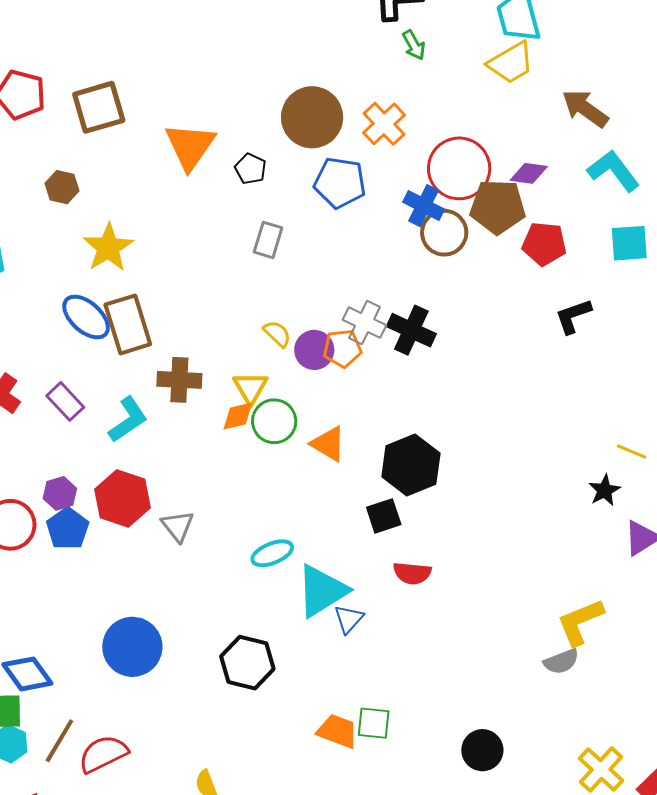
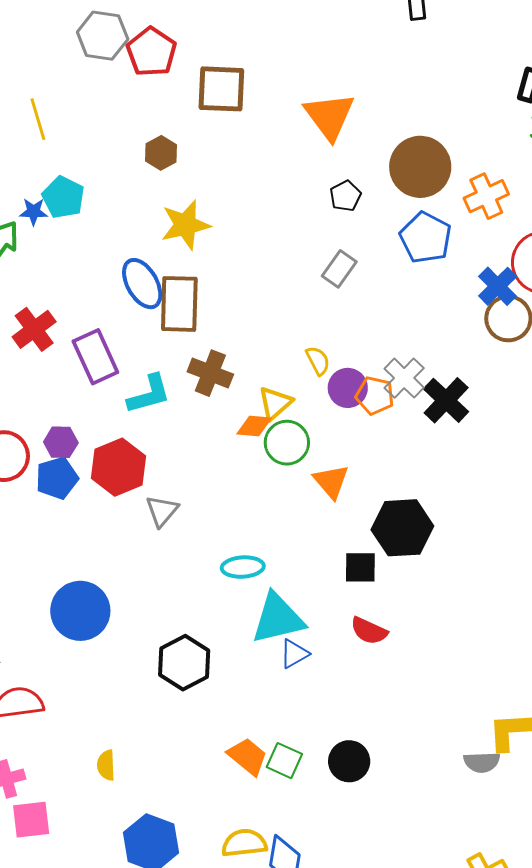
orange triangle: (190, 146) -> (329, 116), moved, turned -30
purple rectangle: (65, 401) -> (95, 357), size x1.4
black circle: (482, 750) -> (349, 761), moved

